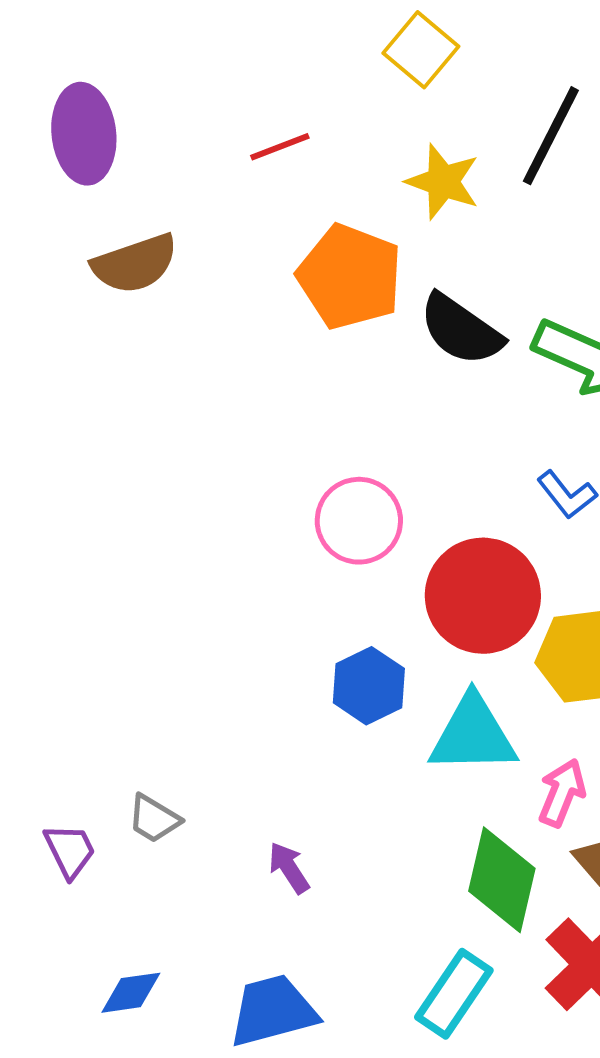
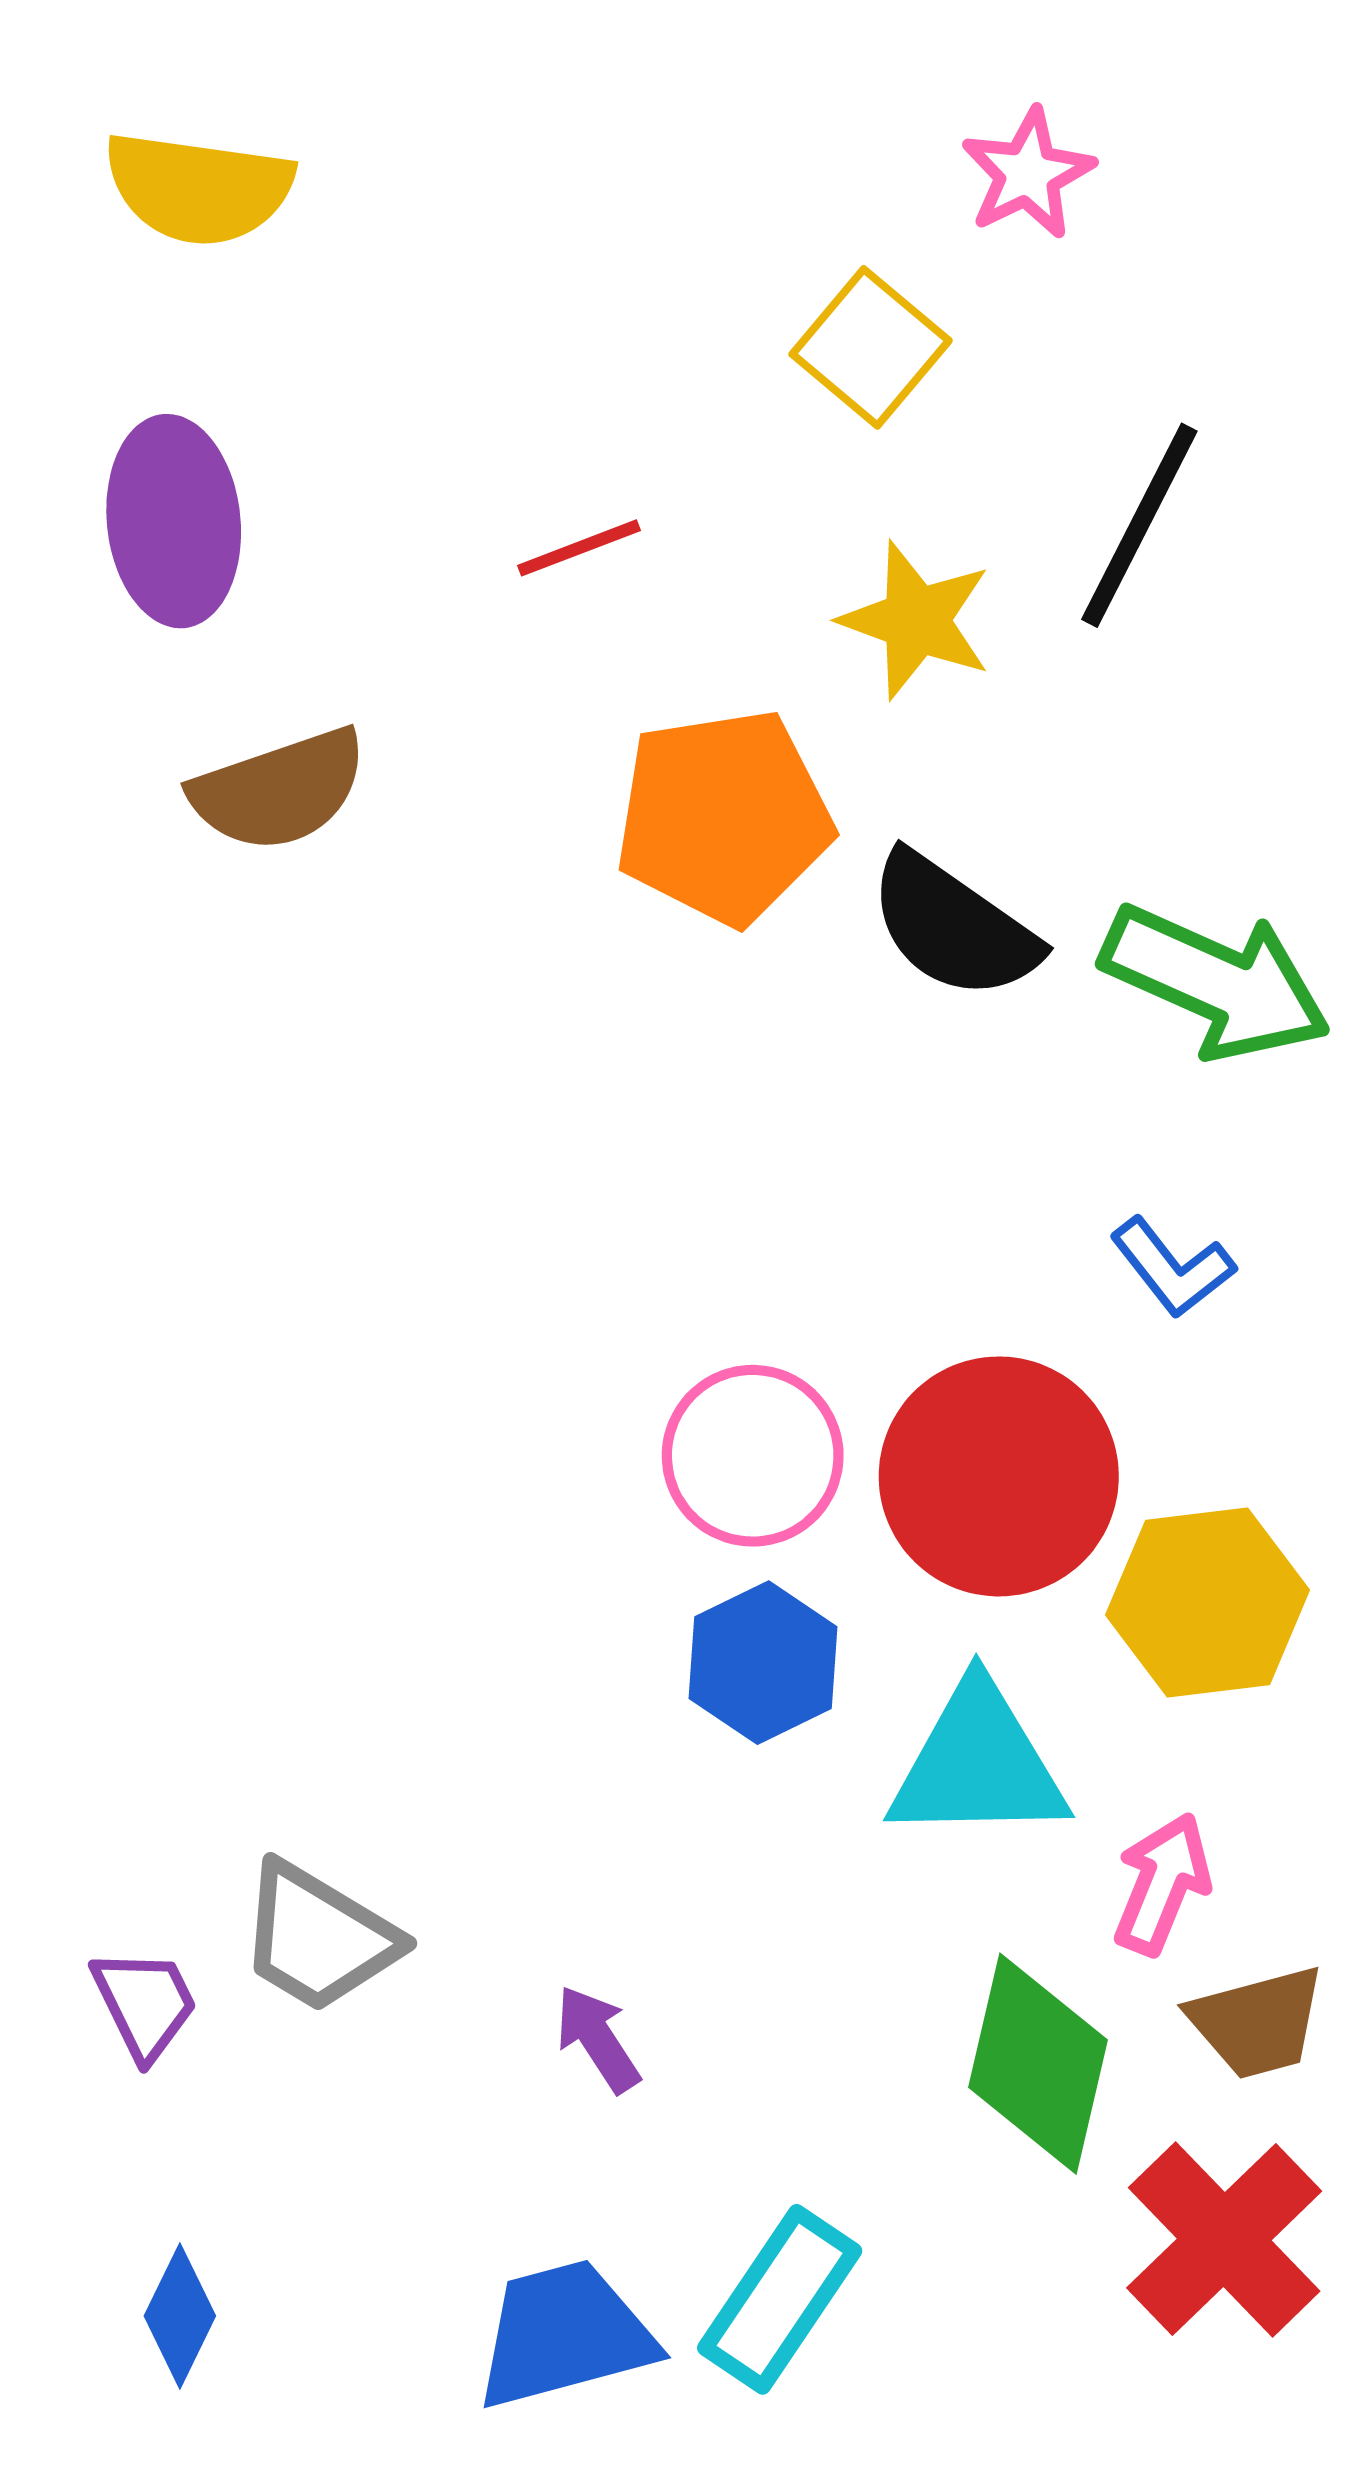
orange pentagon: (350, 277) -> (724, 817), turned -30
pink circle: (359, 521) -> (753, 1456), moved
gray trapezoid: (154, 819) -> (318, 1938), size x1.5
blue diamond: (131, 993) -> (180, 2316), moved, turned -56
cyan rectangle: (454, 994) -> (780, 2299), moved

